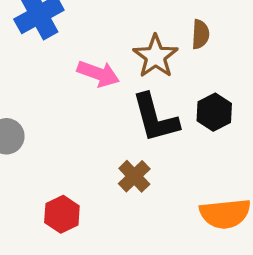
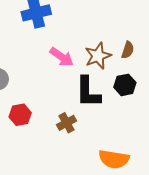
black hexagon: (214, 112) -> (125, 85), moved
red hexagon: (62, 214) -> (20, 115), moved

